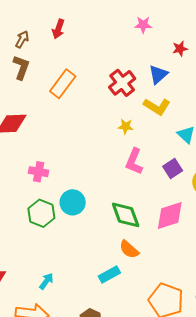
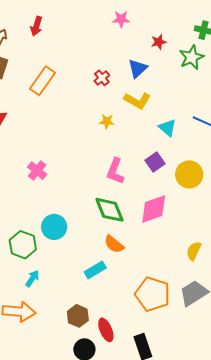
red cross: (122, 83) -> (102, 78), size x0.6
pink L-shape: (134, 161) -> (115, 171), moved
pink cross: (39, 172) -> (37, 171), moved, turned 30
cyan circle: (73, 202) -> (54, 227), moved
green hexagon: (41, 213) -> (23, 245), moved

